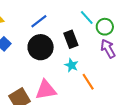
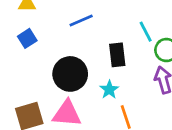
black circle: (41, 47) -> (70, 74), moved

